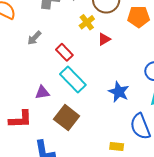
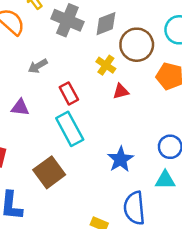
yellow cross: (87, 22) -> (106, 65), turned -35
purple triangle: (42, 92) -> (20, 107), moved

